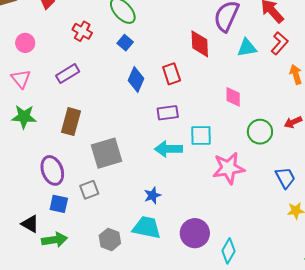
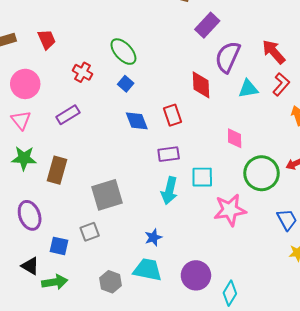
pink circle: (25, 43) -> (25, 84), size x1.5
blue diamond: (136, 80) -> (137, 121), turned -45
brown rectangle: (71, 122) -> (57, 170), moved
green circle: (260, 132) -> (262, 173), size x1.4
cyan arrow: (168, 149) -> (169, 191), turned -76
purple ellipse: (52, 170) -> (30, 215), moved

